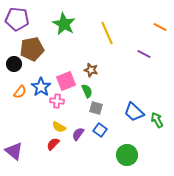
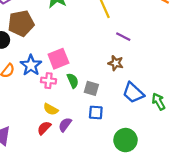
purple line: (144, 54) -> (123, 37), moved
brown star: (91, 70) -> (116, 63), moved
green semicircle: (87, 91) -> (73, 81), moved
blue square: (100, 130) -> (96, 113), turned -32
purple semicircle: (78, 134) -> (65, 125), moved

